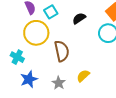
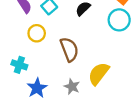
yellow circle: (36, 33) -> (37, 33), size x0.6
yellow semicircle: (83, 76) -> (99, 74), size x1.5

